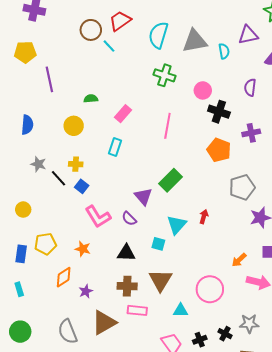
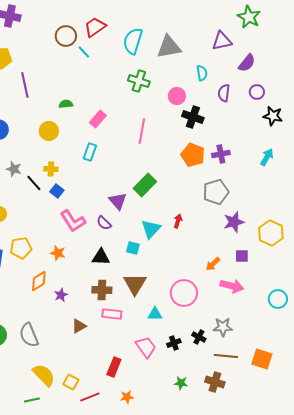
cyan semicircle: (224, 51) -> (202, 73), moved
purple cross: (251, 133) -> (221, 154), moved
brown triangle: (104, 323) -> (79, 326), size x0.6
gray semicircle: (68, 332) -> (29, 335), moved

